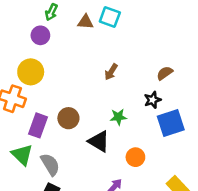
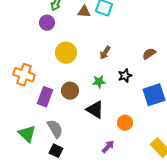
yellow circle: (31, 72) -> (66, 53), moved
black star: (152, 100) -> (125, 76), moved
green star: (118, 117) -> (99, 82), moved
green triangle: (22, 155) -> (27, 134), moved

